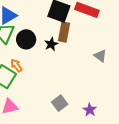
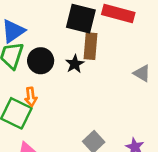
orange arrow: (16, 65) -> (31, 97), turned -144

